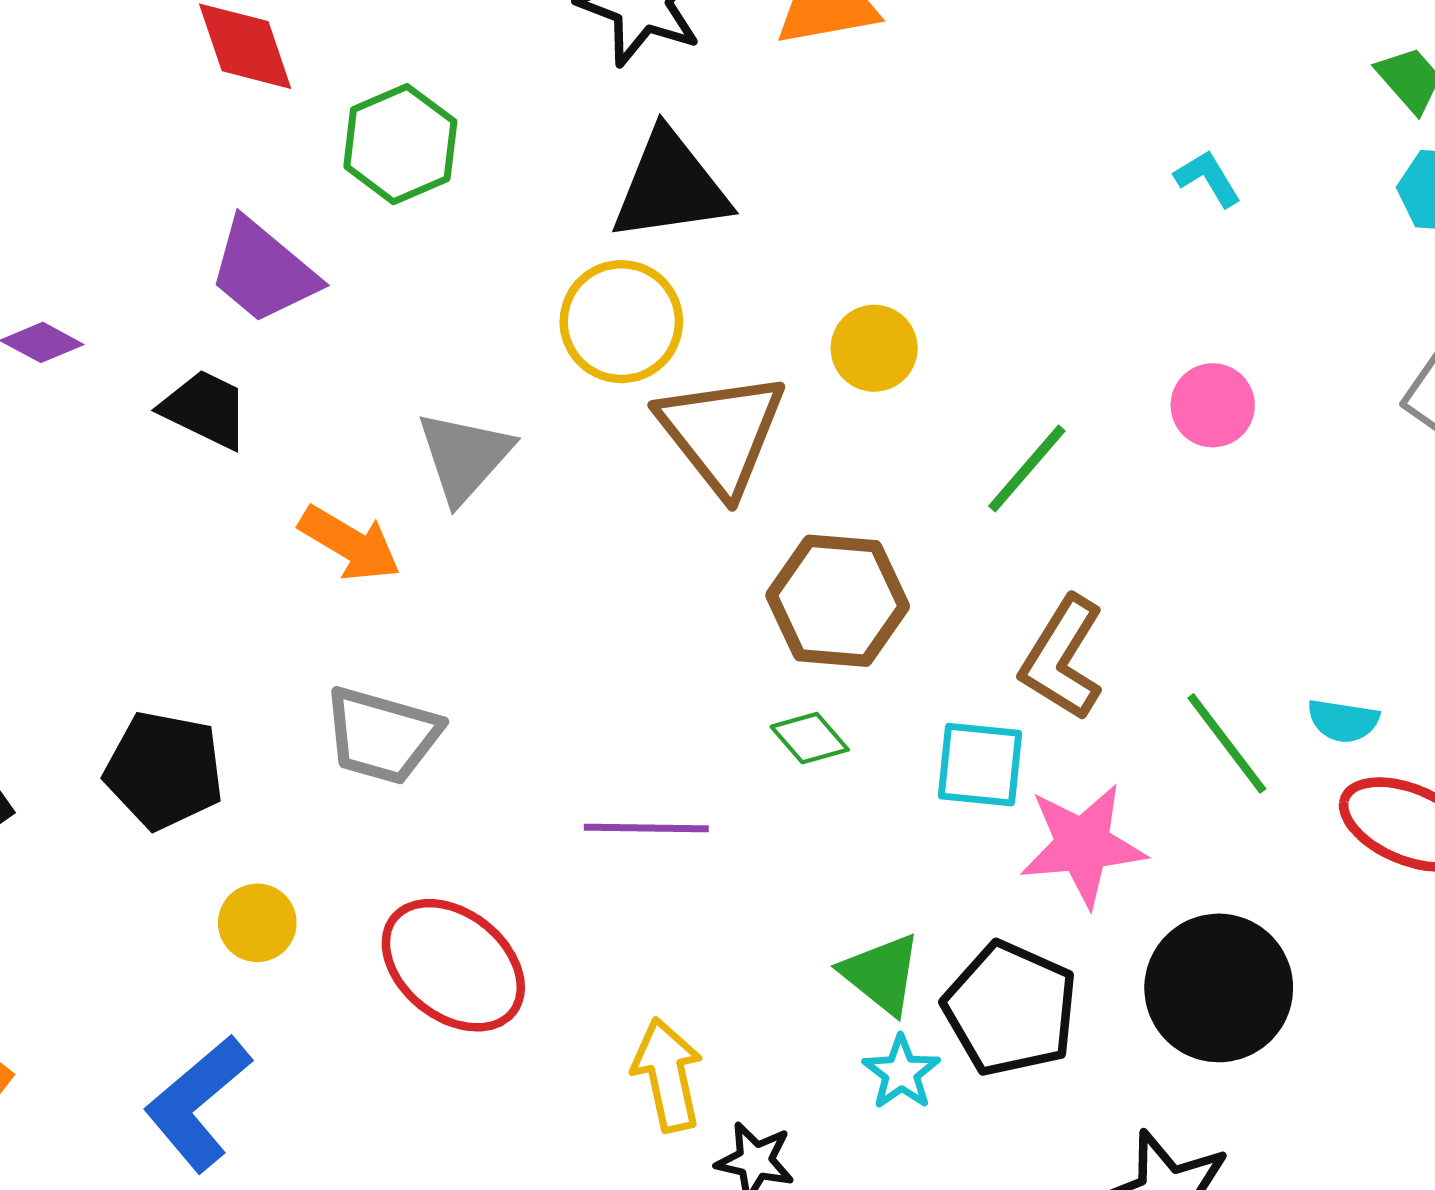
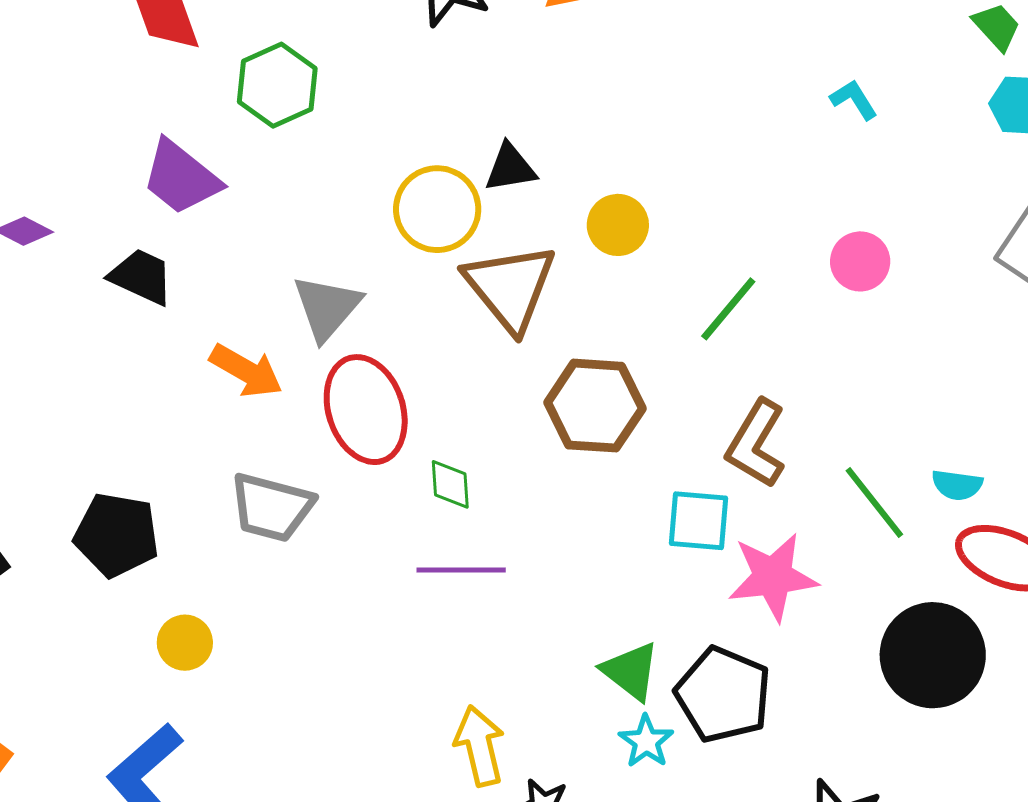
black triangle: (670, 186) -> (510, 168), moved, size x0.6
green diamond: (810, 738) -> (450, 484), moved, turned 38
red ellipse: (453, 965) -> (366, 410), moved, turned 34
black circle: (1219, 988) -> (933, 655), moved

